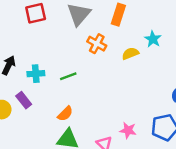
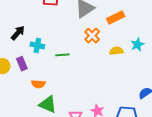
orange rectangle: (118, 15) -> (116, 17), turned 30
orange semicircle: (65, 114) -> (38, 84), moved, turned 32

